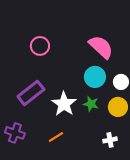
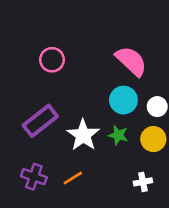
purple cross: (15, 133) -> (34, 177), moved

